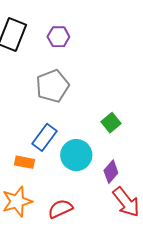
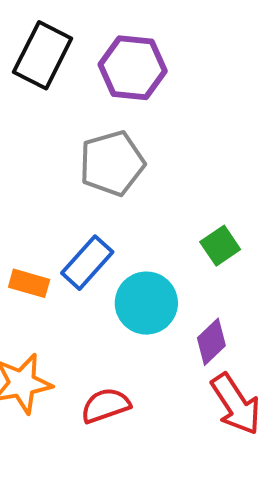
purple hexagon: (58, 37) -> (133, 68), size x1.5
orange rectangle: (25, 162) -> (29, 283), moved

